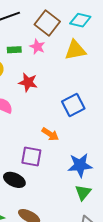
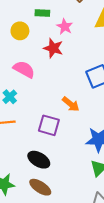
pink star: (37, 47) -> (65, 27), moved
black ellipse: (14, 180) -> (39, 160), moved

